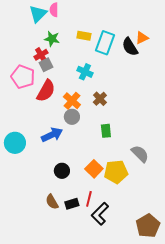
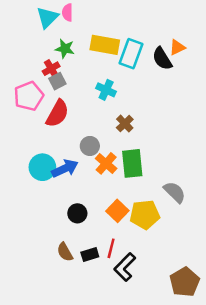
yellow rectangle: (84, 36) -> (105, 45), size x1.6
pink pentagon: (23, 77) -> (29, 96), turned 30
orange cross: (72, 101) -> (106, 163), moved
green rectangle: (106, 131) -> (132, 163), size x1.6
cyan circle: (15, 143) -> (42, 167), moved

